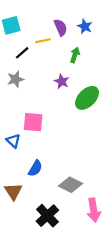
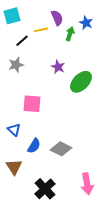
blue star: (85, 26) -> (86, 23), moved
green arrow: (75, 55) -> (70, 34), moved
blue triangle: (13, 141) -> (14, 130), moved
gray diamond: (71, 185) -> (61, 149), moved

